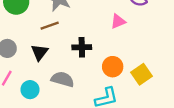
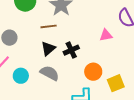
black cross: (82, 47) -> (71, 50), turned -35
black triangle: (39, 52) -> (48, 49), moved

